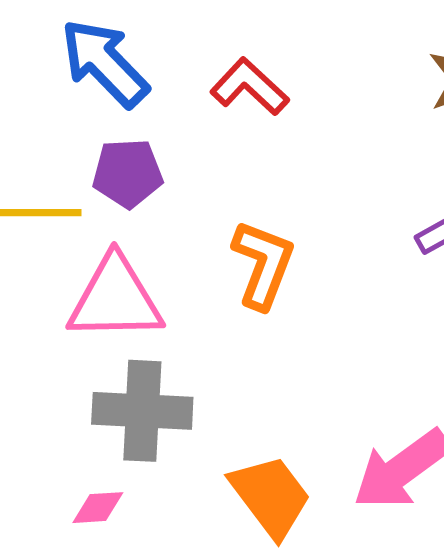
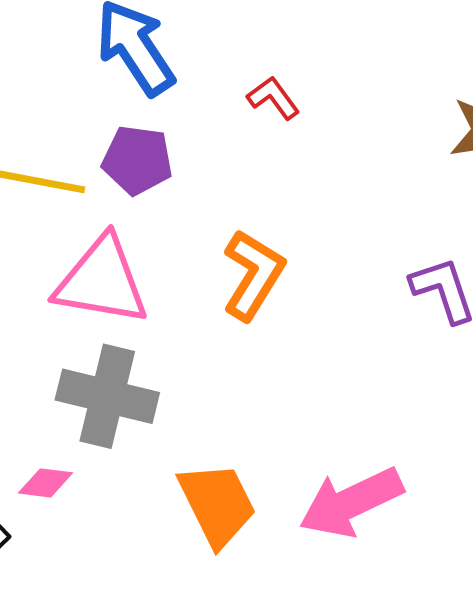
red L-shape: (250, 87) -> (273, 98), size x0.7

